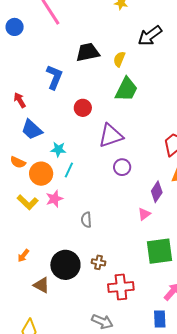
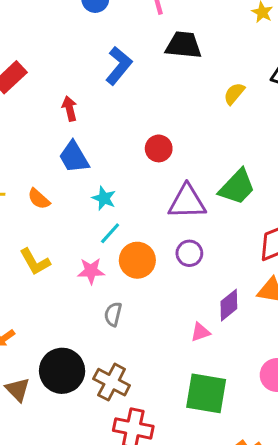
black trapezoid: (88, 52) -> (183, 45), moved
blue L-shape: (54, 77) -> (119, 66), moved
green trapezoid: (126, 89) -> (237, 187), moved
orange circle: (41, 174) -> (137, 260), moved
pink star: (54, 199) -> (91, 271), moved
brown cross: (99, 262) -> (112, 382), size x1.6

